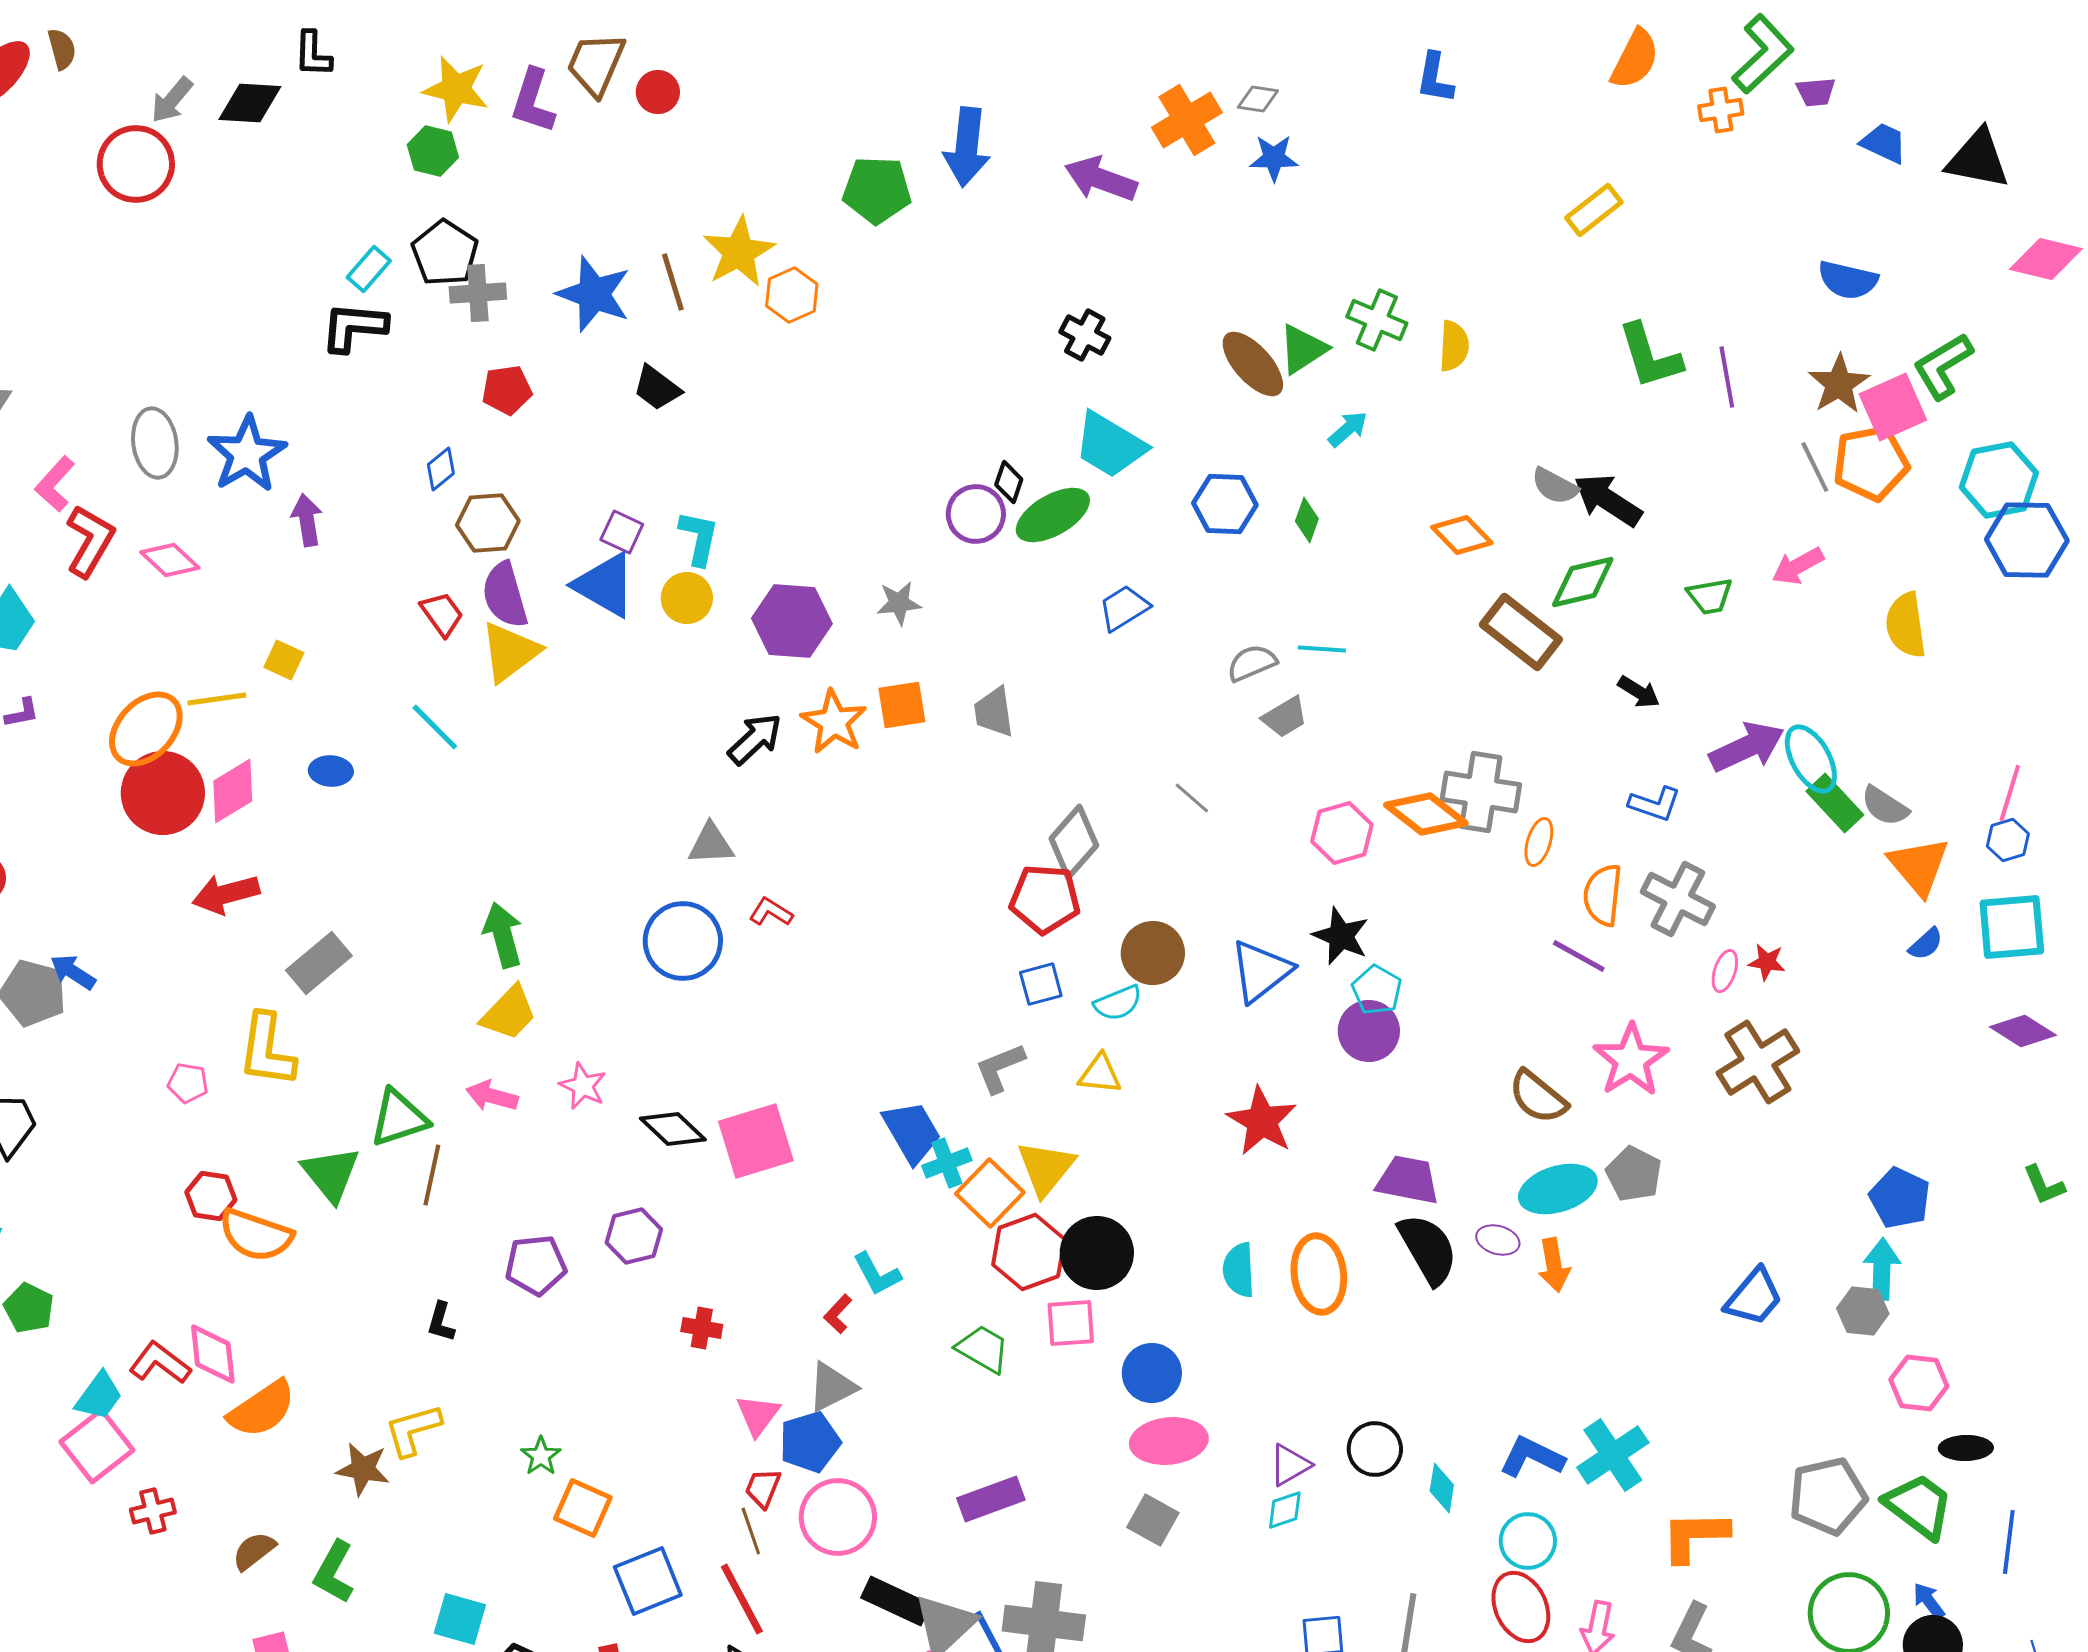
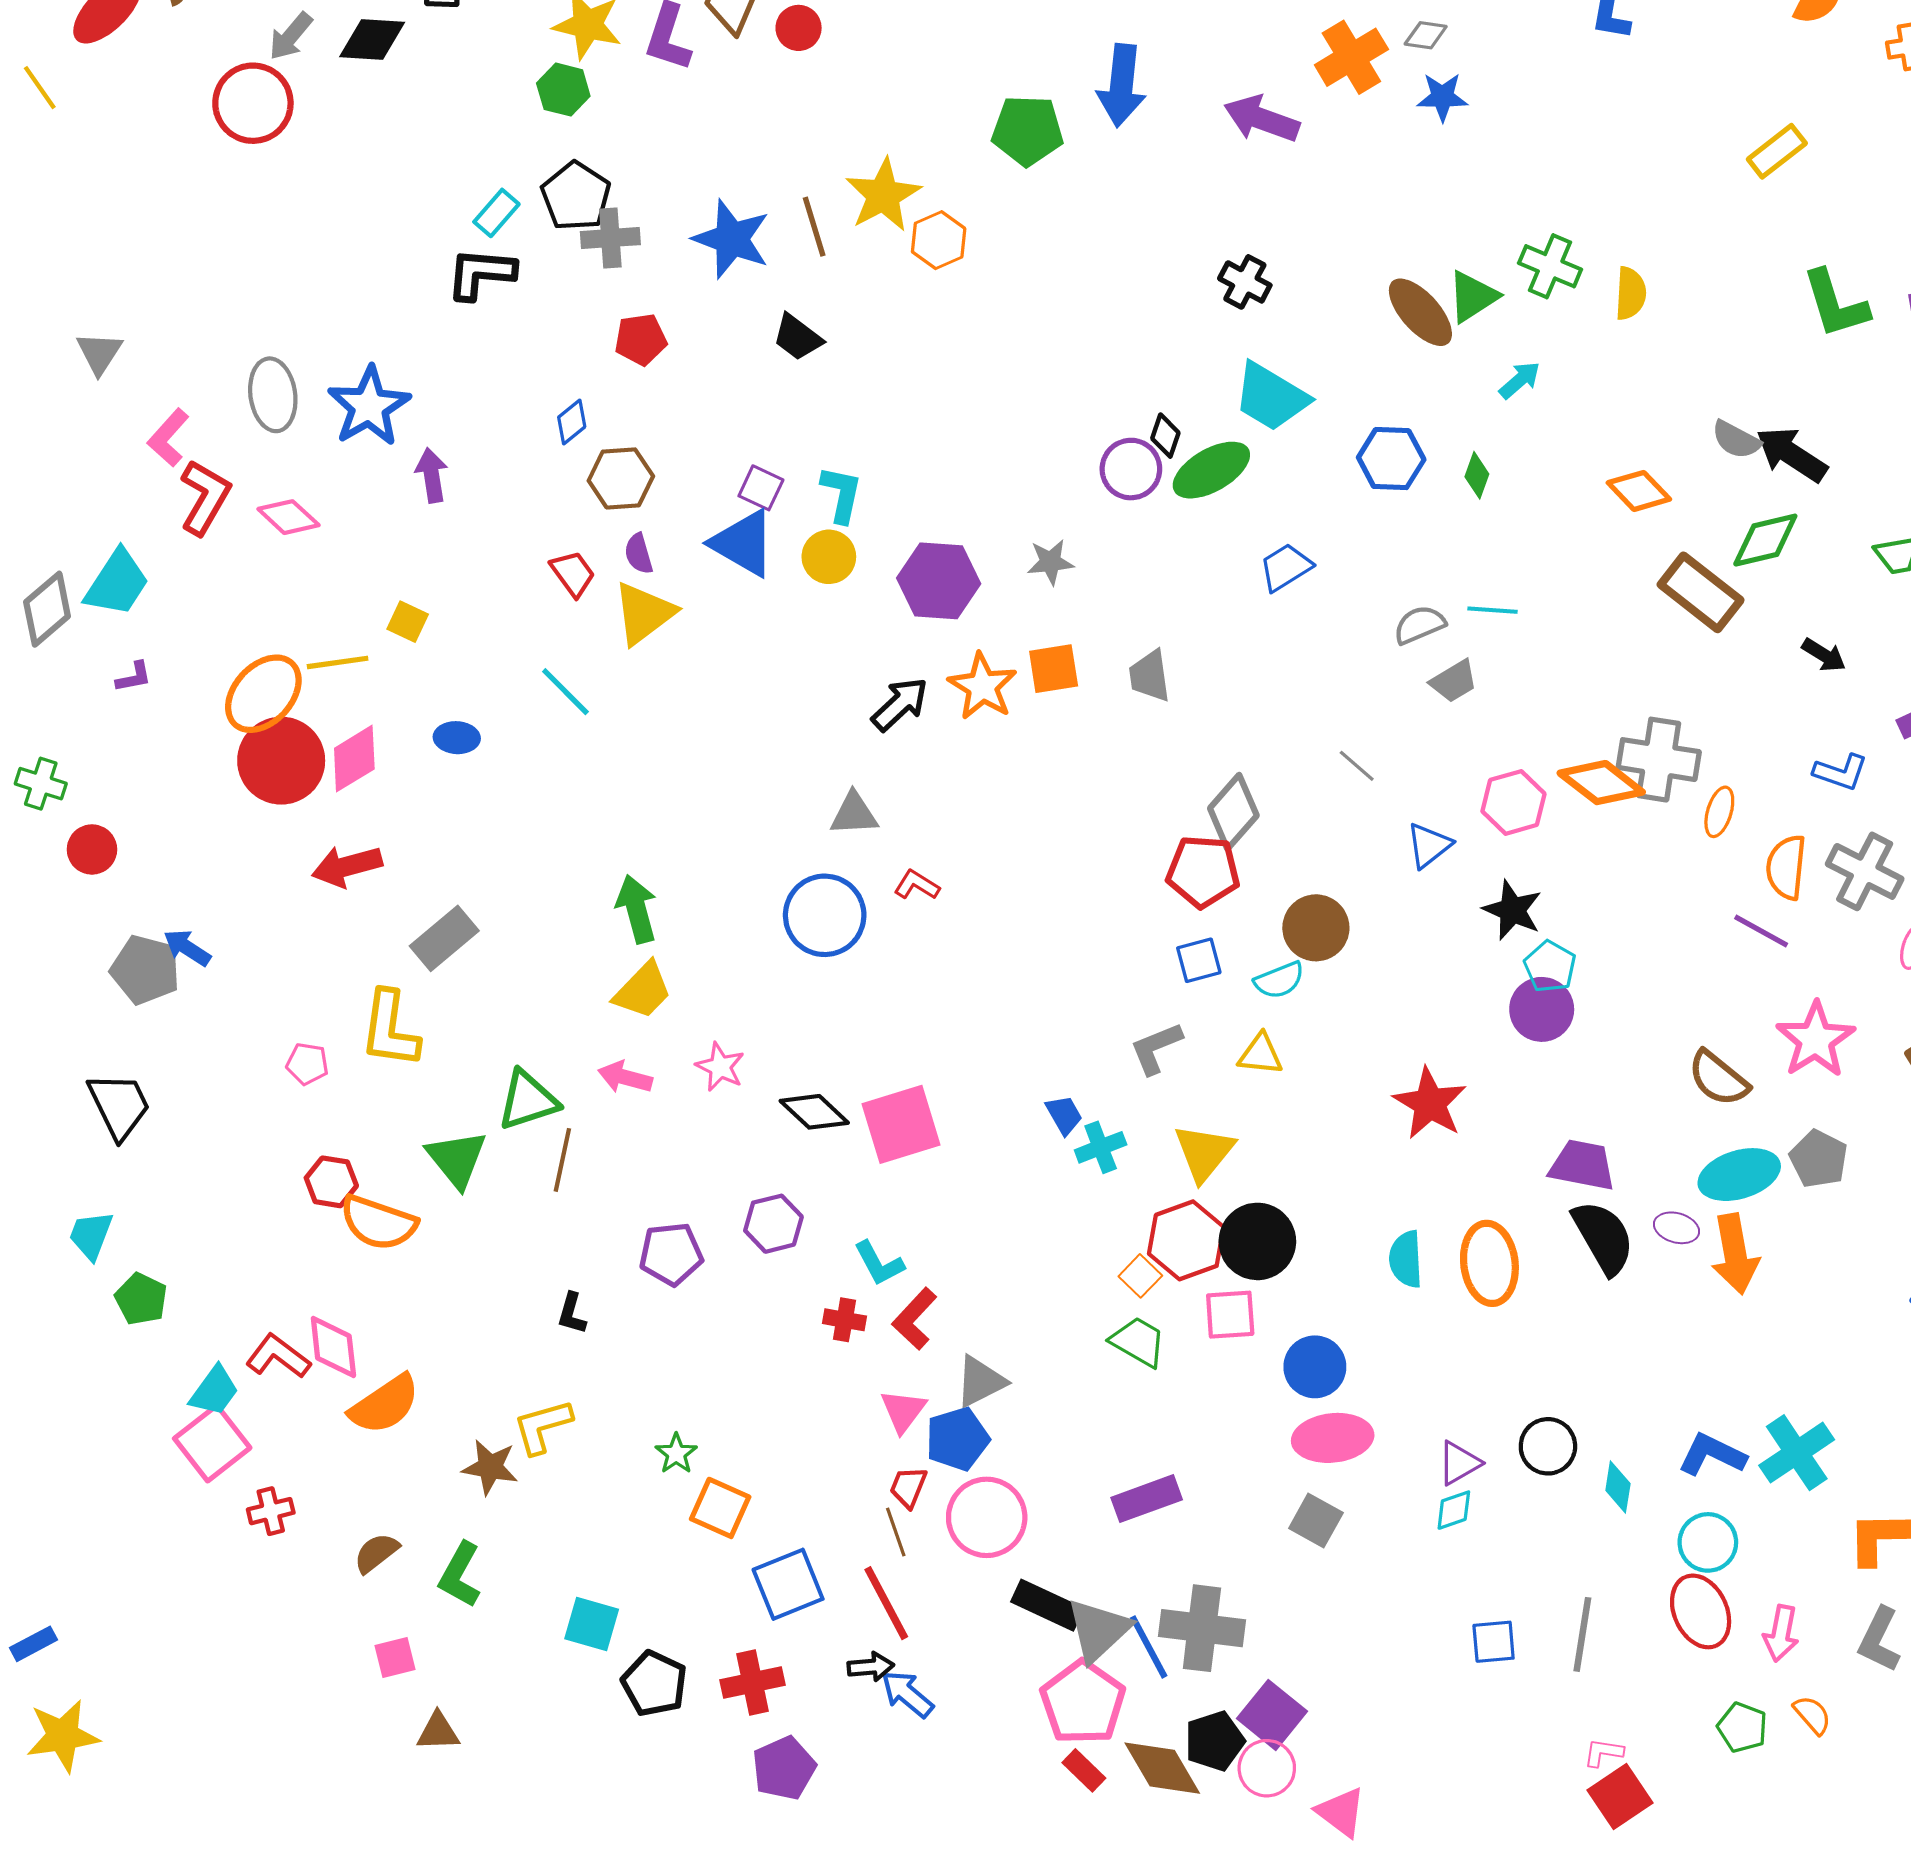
purple semicircle: (505, 595) -> (639, 554), size x0.6
blue triangle: (1261, 971) -> (1429, 845), moved, size x0.7
blue trapezoid: (912, 1132) -> (1064, 1115), size x0.6
orange square: (990, 1193) -> (1140, 1276), moved, size x0.6
orange arrow: (1554, 1265) -> (1735, 1254), size x1.4
cyan L-shape: (877, 1274) -> (879, 1263), moved
red L-shape: (838, 1314) -> (915, 1319), moved, size x1.5

